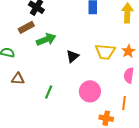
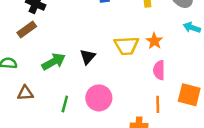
green arrow: (46, 40) -> (54, 62), moved
pink circle: (90, 91) -> (99, 98), moved

